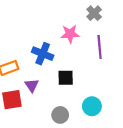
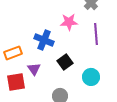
black square: (66, 78) -> (65, 62), turned -35
cyan circle: (92, 106) -> (91, 77), moved

